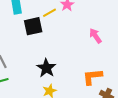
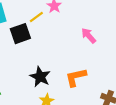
orange L-shape: (92, 77) -> (76, 77), moved

